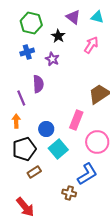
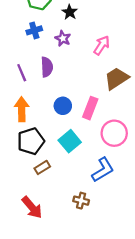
pink arrow: (91, 45) -> (102, 45), moved
purple line: (21, 98) -> (22, 73), moved
orange arrow: (16, 121) -> (22, 109), size x1.5
blue circle: (46, 129) -> (63, 106), moved
brown cross: (69, 193) -> (81, 201), moved

